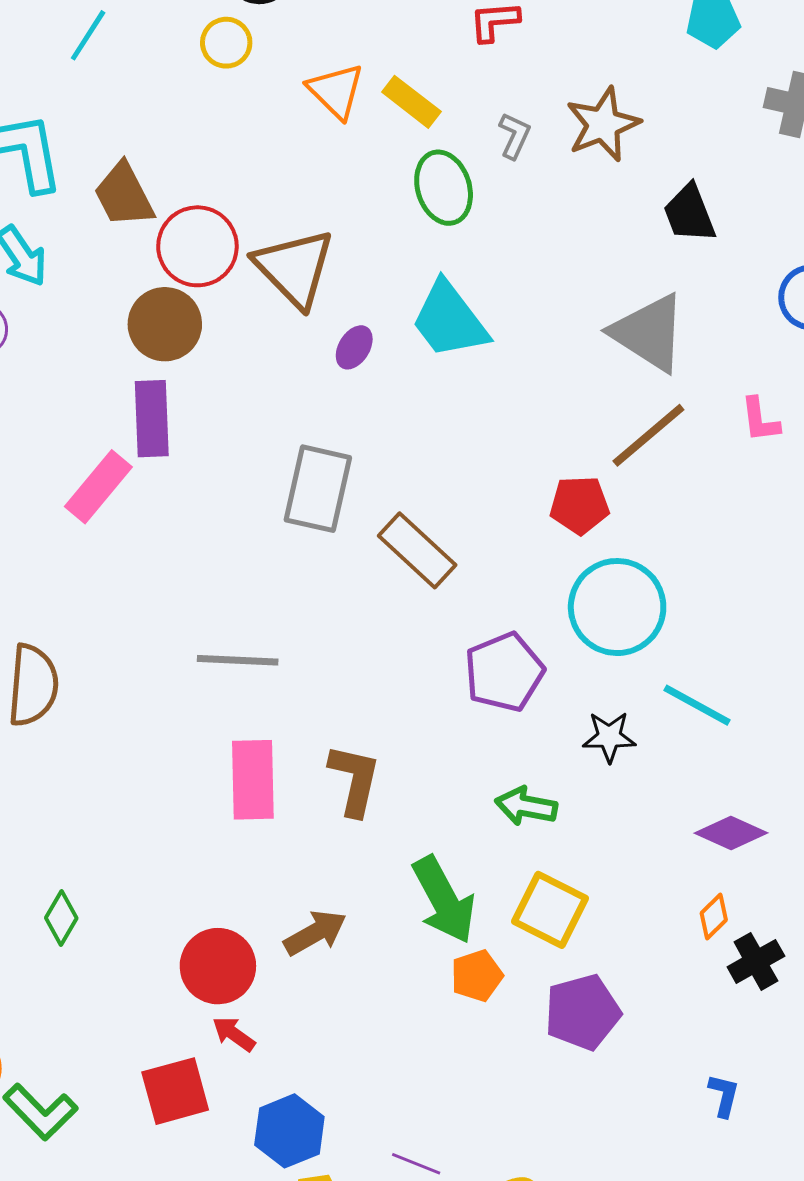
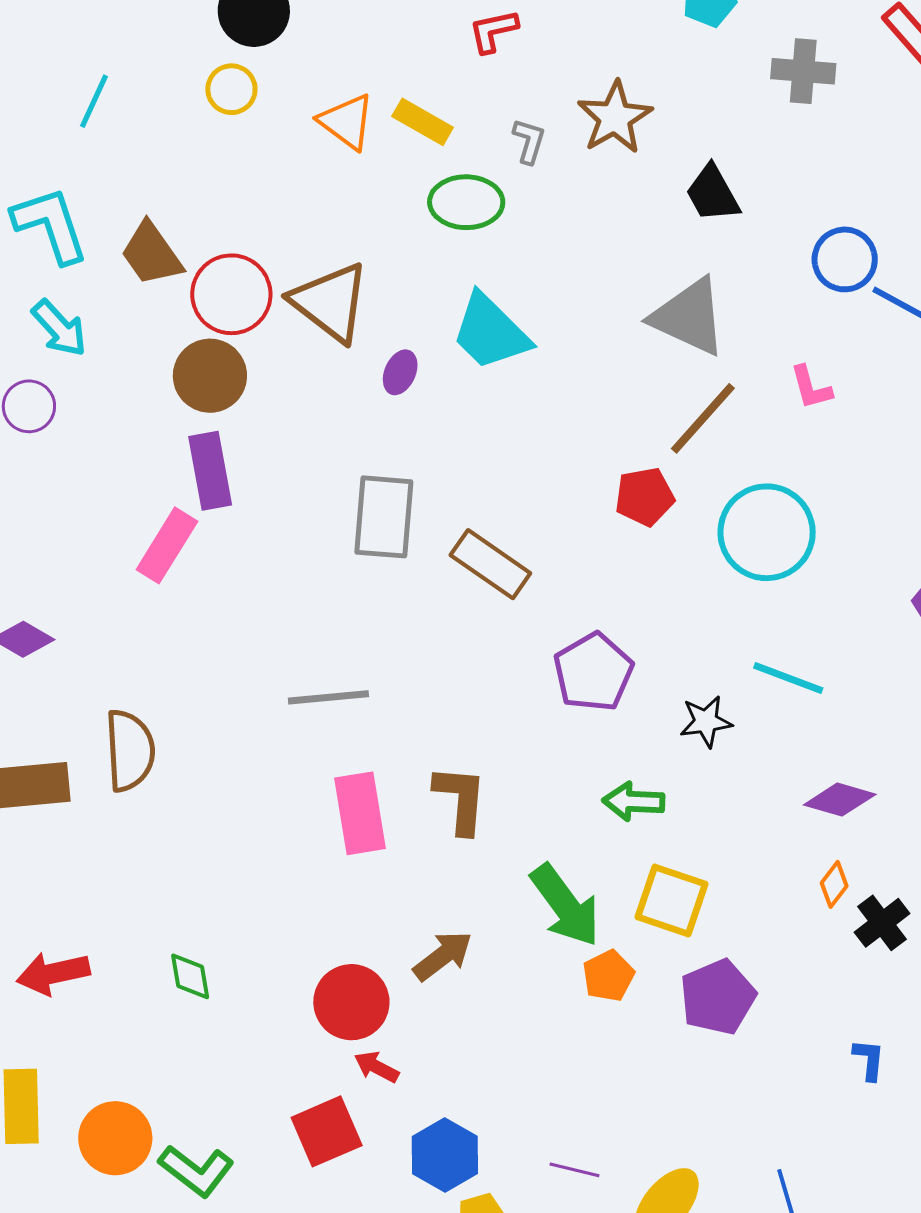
green ellipse: (444, 188) -> (466, 202), turned -64
cyan circle: (617, 607) -> (767, 532), moved
green diamond: (61, 918) -> (190, 976), turned -32

